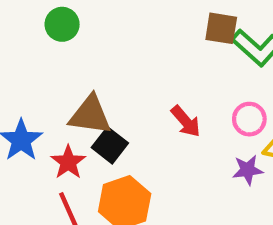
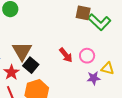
brown triangle: (90, 115) -> (22, 51), turned 50
pink circle: (249, 119) -> (87, 56), moved

